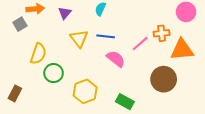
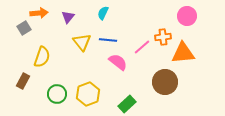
green circle: (54, 73) -> (57, 94), moved
brown rectangle: (15, 93) -> (23, 81), moved
green rectangle: (125, 102) -> (127, 104), turned -72

